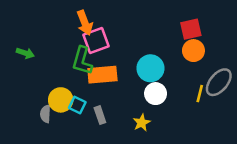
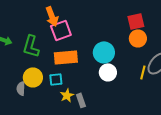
green L-shape: (82, 61) -> (31, 46), moved
cyan square: (77, 105) -> (56, 79), moved, turned -32
gray rectangle: (100, 115) -> (81, 100), moved
yellow star: (142, 123) -> (67, 95), moved

